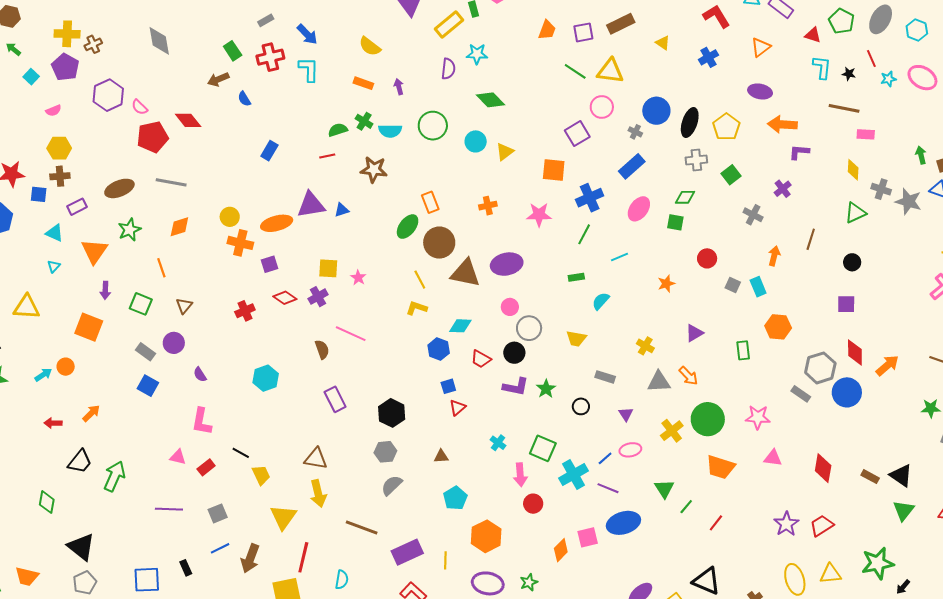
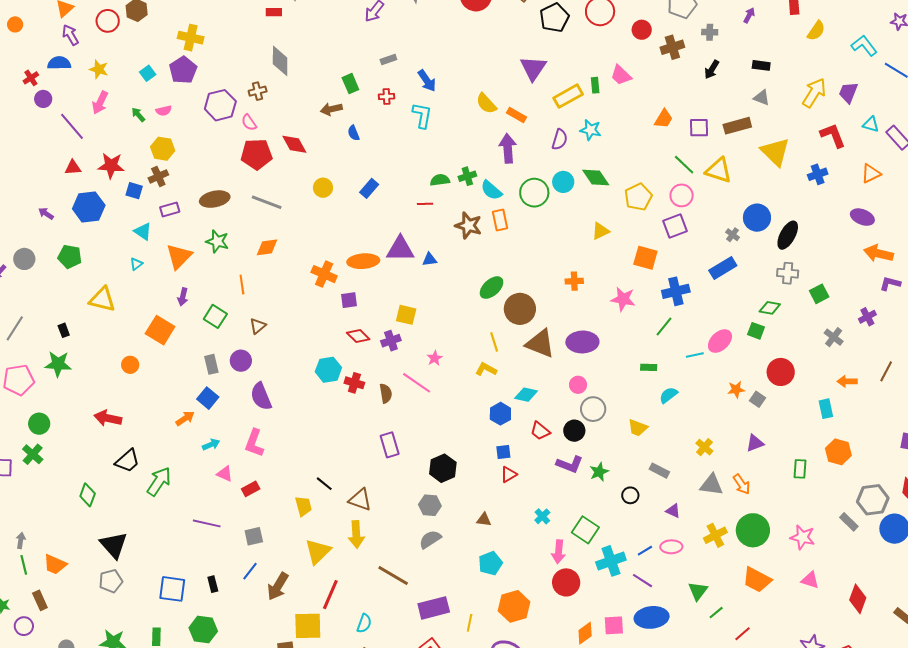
yellow triangle: (663, 43) -> (775, 152), size x2.0
brown cross: (93, 44) -> (258, 91), moved
green arrow: (13, 49) -> (138, 115), moved
red cross: (270, 57) -> (387, 96), size x0.6
orange rectangle: (363, 83) -> (516, 115), moved
purple arrow: (399, 87) -> (508, 148), size x1.8
pink circle: (602, 107) -> (682, 195), moved
green cross: (364, 121) -> (467, 176), turned 30
yellow pentagon: (726, 127) -> (638, 197), moved
cyan semicircle: (390, 131) -> (491, 190), turned 30
cyan circle: (476, 141) -> (563, 182), moved
brown cross: (60, 176) -> (158, 176), turned -30
orange rectangle: (430, 202) -> (500, 220), moved
pink ellipse: (639, 209) -> (720, 341), moved
yellow circle: (230, 217) -> (323, 188), moved
green star: (130, 230) -> (217, 241), turned 30
orange arrow: (774, 256) -> (847, 381), turned -114
red circle: (707, 258) -> (781, 372), size x1.4
pink star: (358, 278) -> (435, 358), moved
gray square: (733, 285) -> (757, 399), moved
red cross: (245, 311) -> (354, 383), moved, turned 30
gray rectangle: (145, 352) -> (211, 364), turned 30
purple semicircle: (200, 374) -> (261, 396), size x1.8
cyan arrow: (43, 375) -> (211, 445), moved
cyan hexagon: (266, 378) -> (328, 370), moved
orange arrow: (91, 413) -> (185, 418), moved
purple triangle: (626, 414) -> (673, 511), turned -42
red arrow: (53, 423) -> (108, 418), size x1.5
black line: (241, 453) -> (324, 484), moved
red circle: (533, 504) -> (566, 582), size x1.4
blue line: (220, 548) -> (250, 571), turned -36

